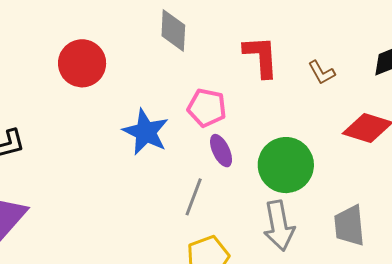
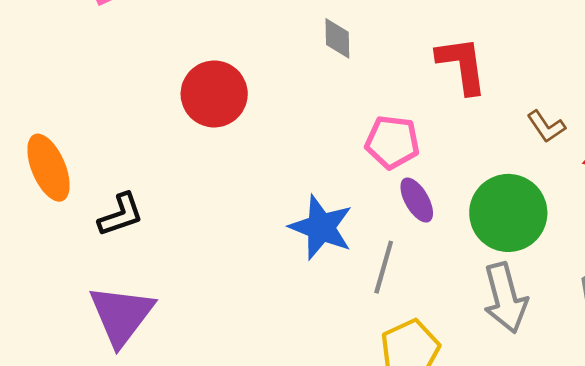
gray diamond: (173, 30) -> (337, 38), size x0.7
brown L-shape: (322, 72) -> (546, 126), moved
blue star: (146, 132) -> (321, 227), moved

